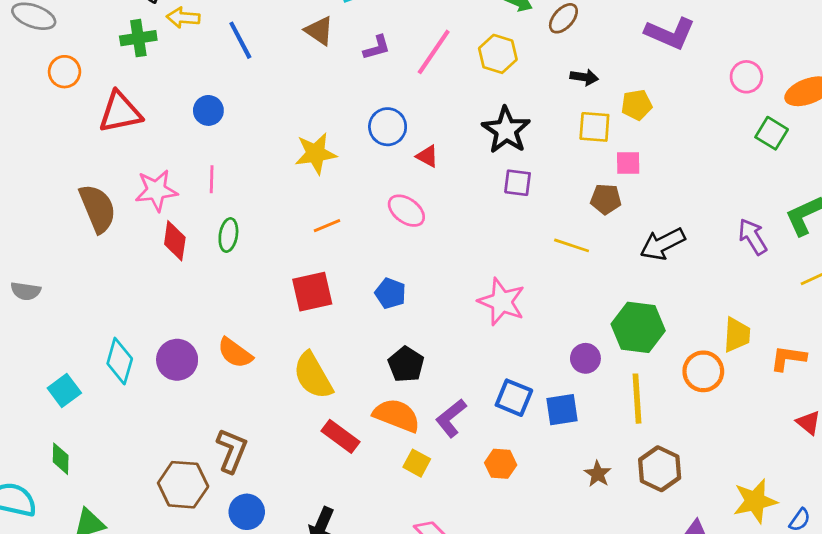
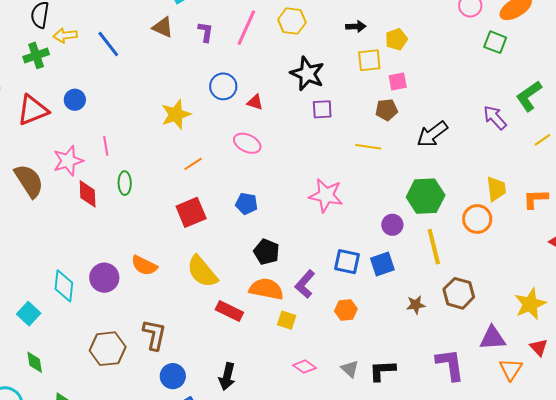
purple L-shape: (377, 48) -> (206, 32), turned -55
blue circle: (208, 110) -> (75, 100), moved
brown star: (598, 474) -> (416, 305), turned -30
brown hexagon: (183, 485) -> (108, 349), moved

